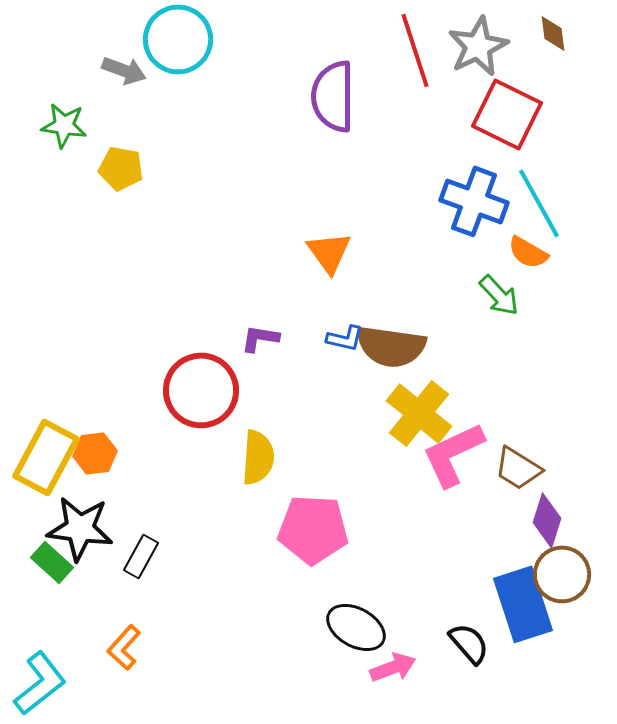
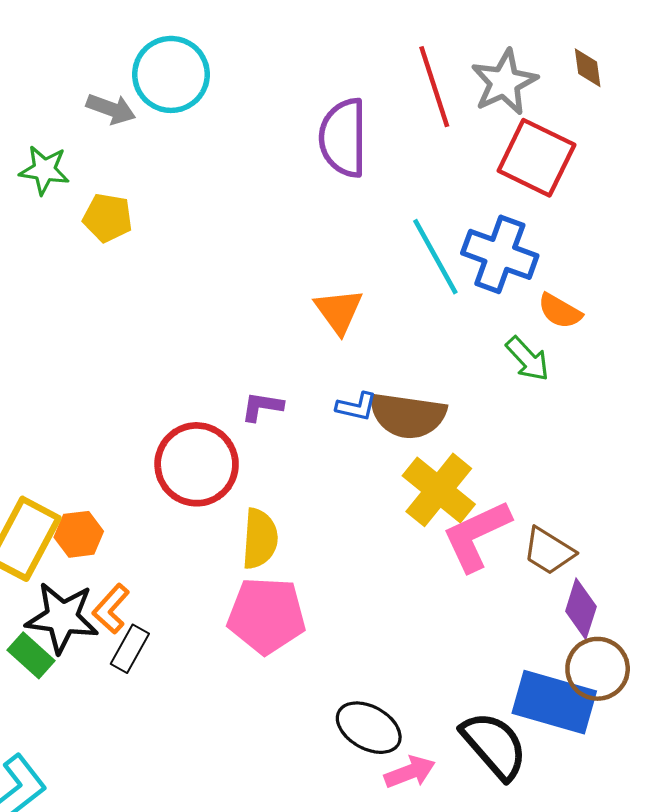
cyan line: (539, 203) -> (435, 257), moved
pink pentagon: (313, 529) -> (267, 615), moved
blue rectangle: (523, 604) -> (554, 702), turned -56
black semicircle: (469, 643) -> (494, 745), size x1.5
orange L-shape: (124, 647) -> (111, 609), moved

